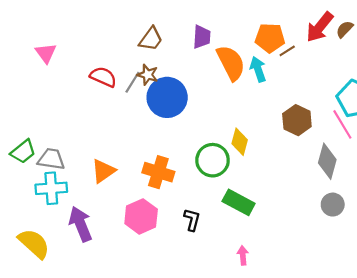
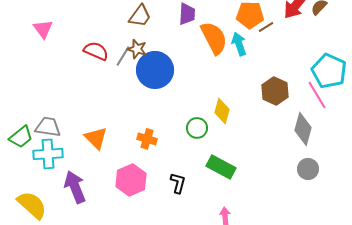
green trapezoid: (23, 152) -> (21, 137), moved
green circle: (213, 160) -> (197, 128), size x0.7
orange triangle: (103, 171) -> (96, 138), turned -40
orange cross: (158, 172) -> (147, 139), size x0.7

